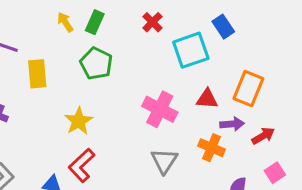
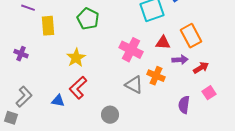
orange rectangle: (248, 89) -> (191, 36), turned -50
orange cross: (211, 148) -> (156, 76), moved
gray triangle: (164, 161) -> (134, 85), turned -36

